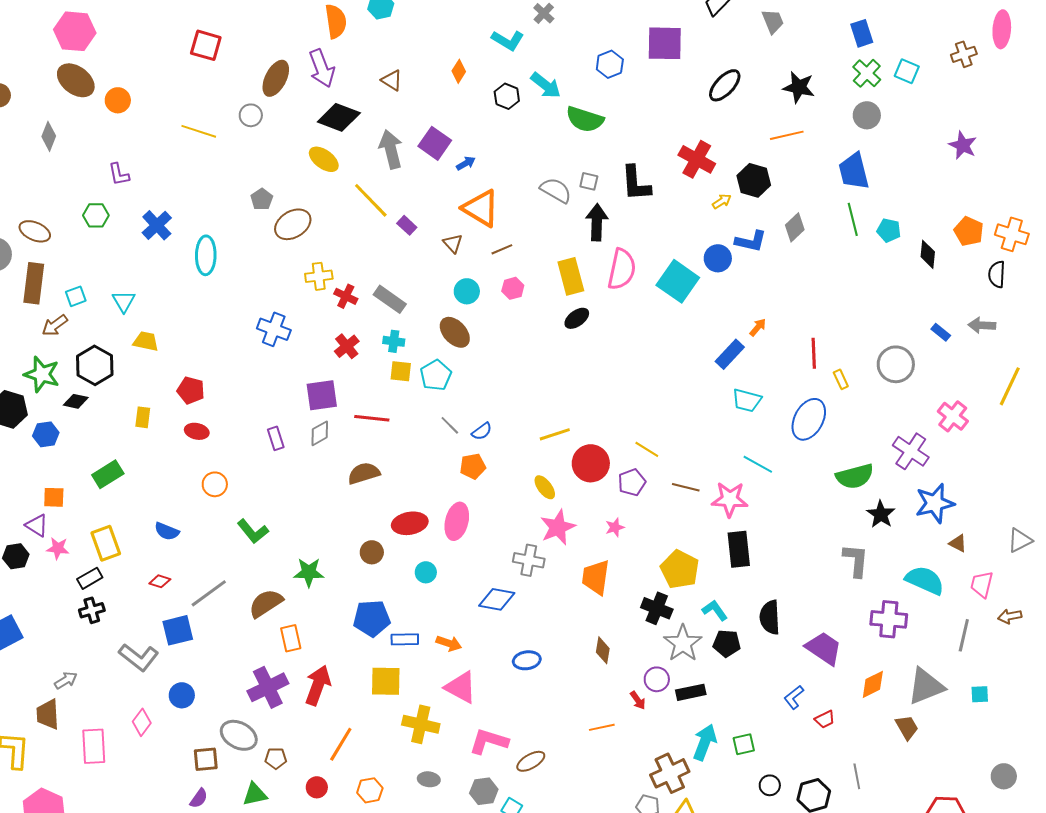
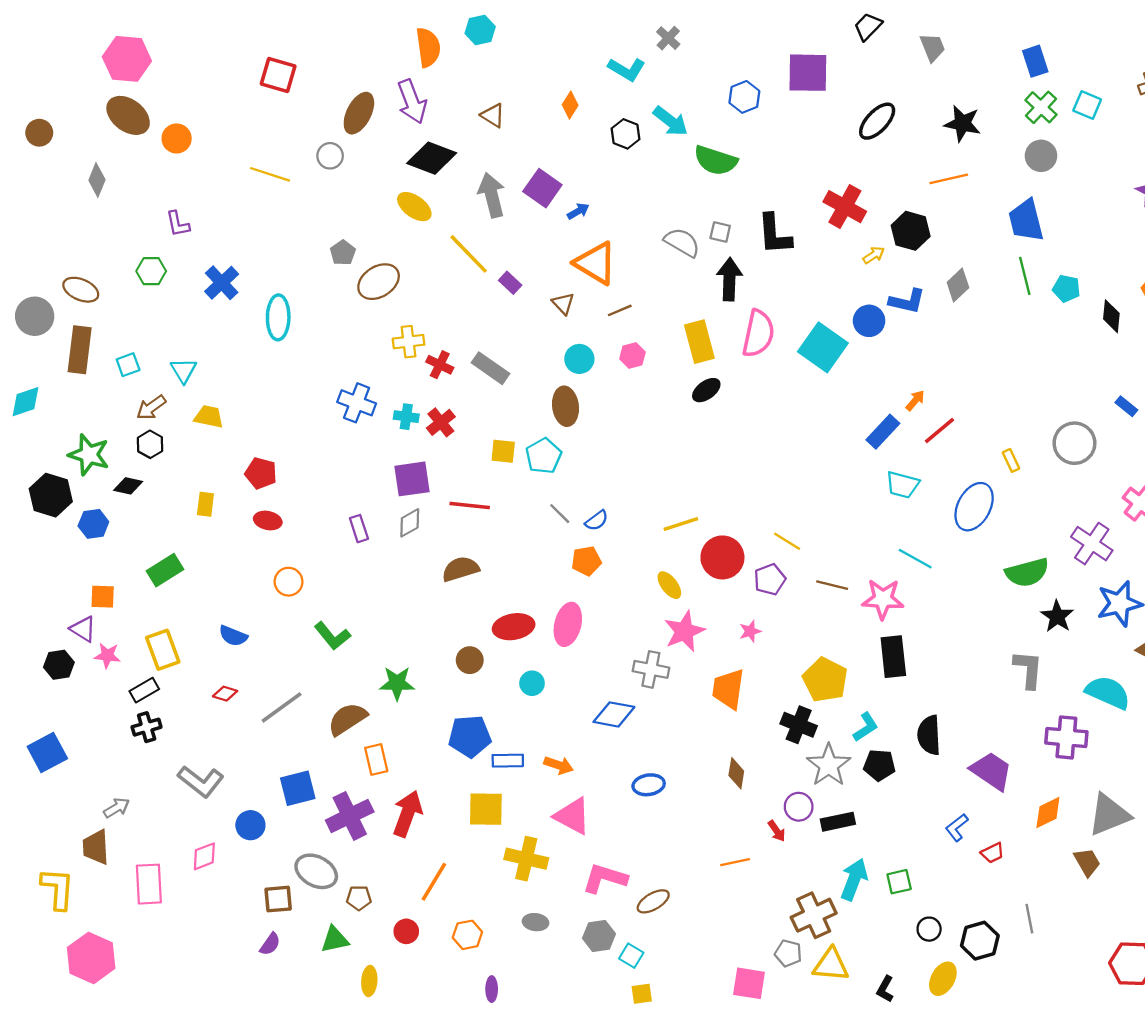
brown arrow: (55, 325) -> (151, 407), moved
brown ellipse: (455, 332) -> (566, 406), turned 36
cyan cross: (394, 341) -> (406, 417), moved
red line: (814, 353) -> (939, 430), moved, turned 52
black hexagon: (95, 365) -> (150, 444), size x0.6
cyan L-shape: (715, 610) -> (866, 727), turned 92
blue square: (178, 630) -> (298, 788), moved
pink diamond: (142, 722) -> (204, 856), turned 32

